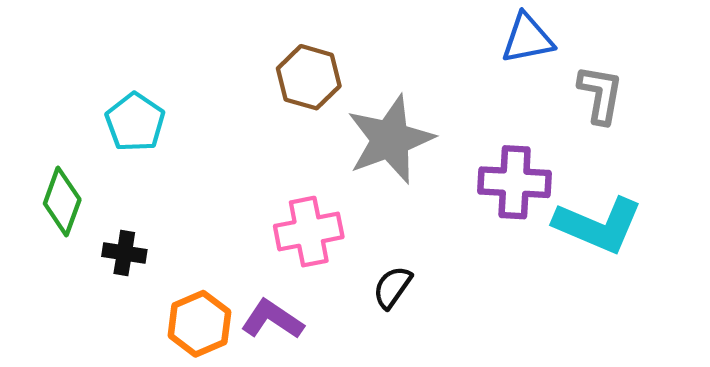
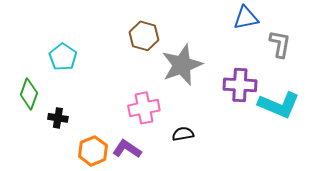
black semicircle: (392, 287) -> (183, 134), turned 45

